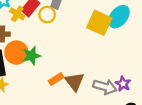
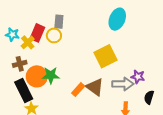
yellow cross: (17, 14) -> (28, 42), turned 32
yellow square: (99, 23) -> (106, 56), moved, turned -35
green star: (31, 56) -> (51, 75), turned 30

